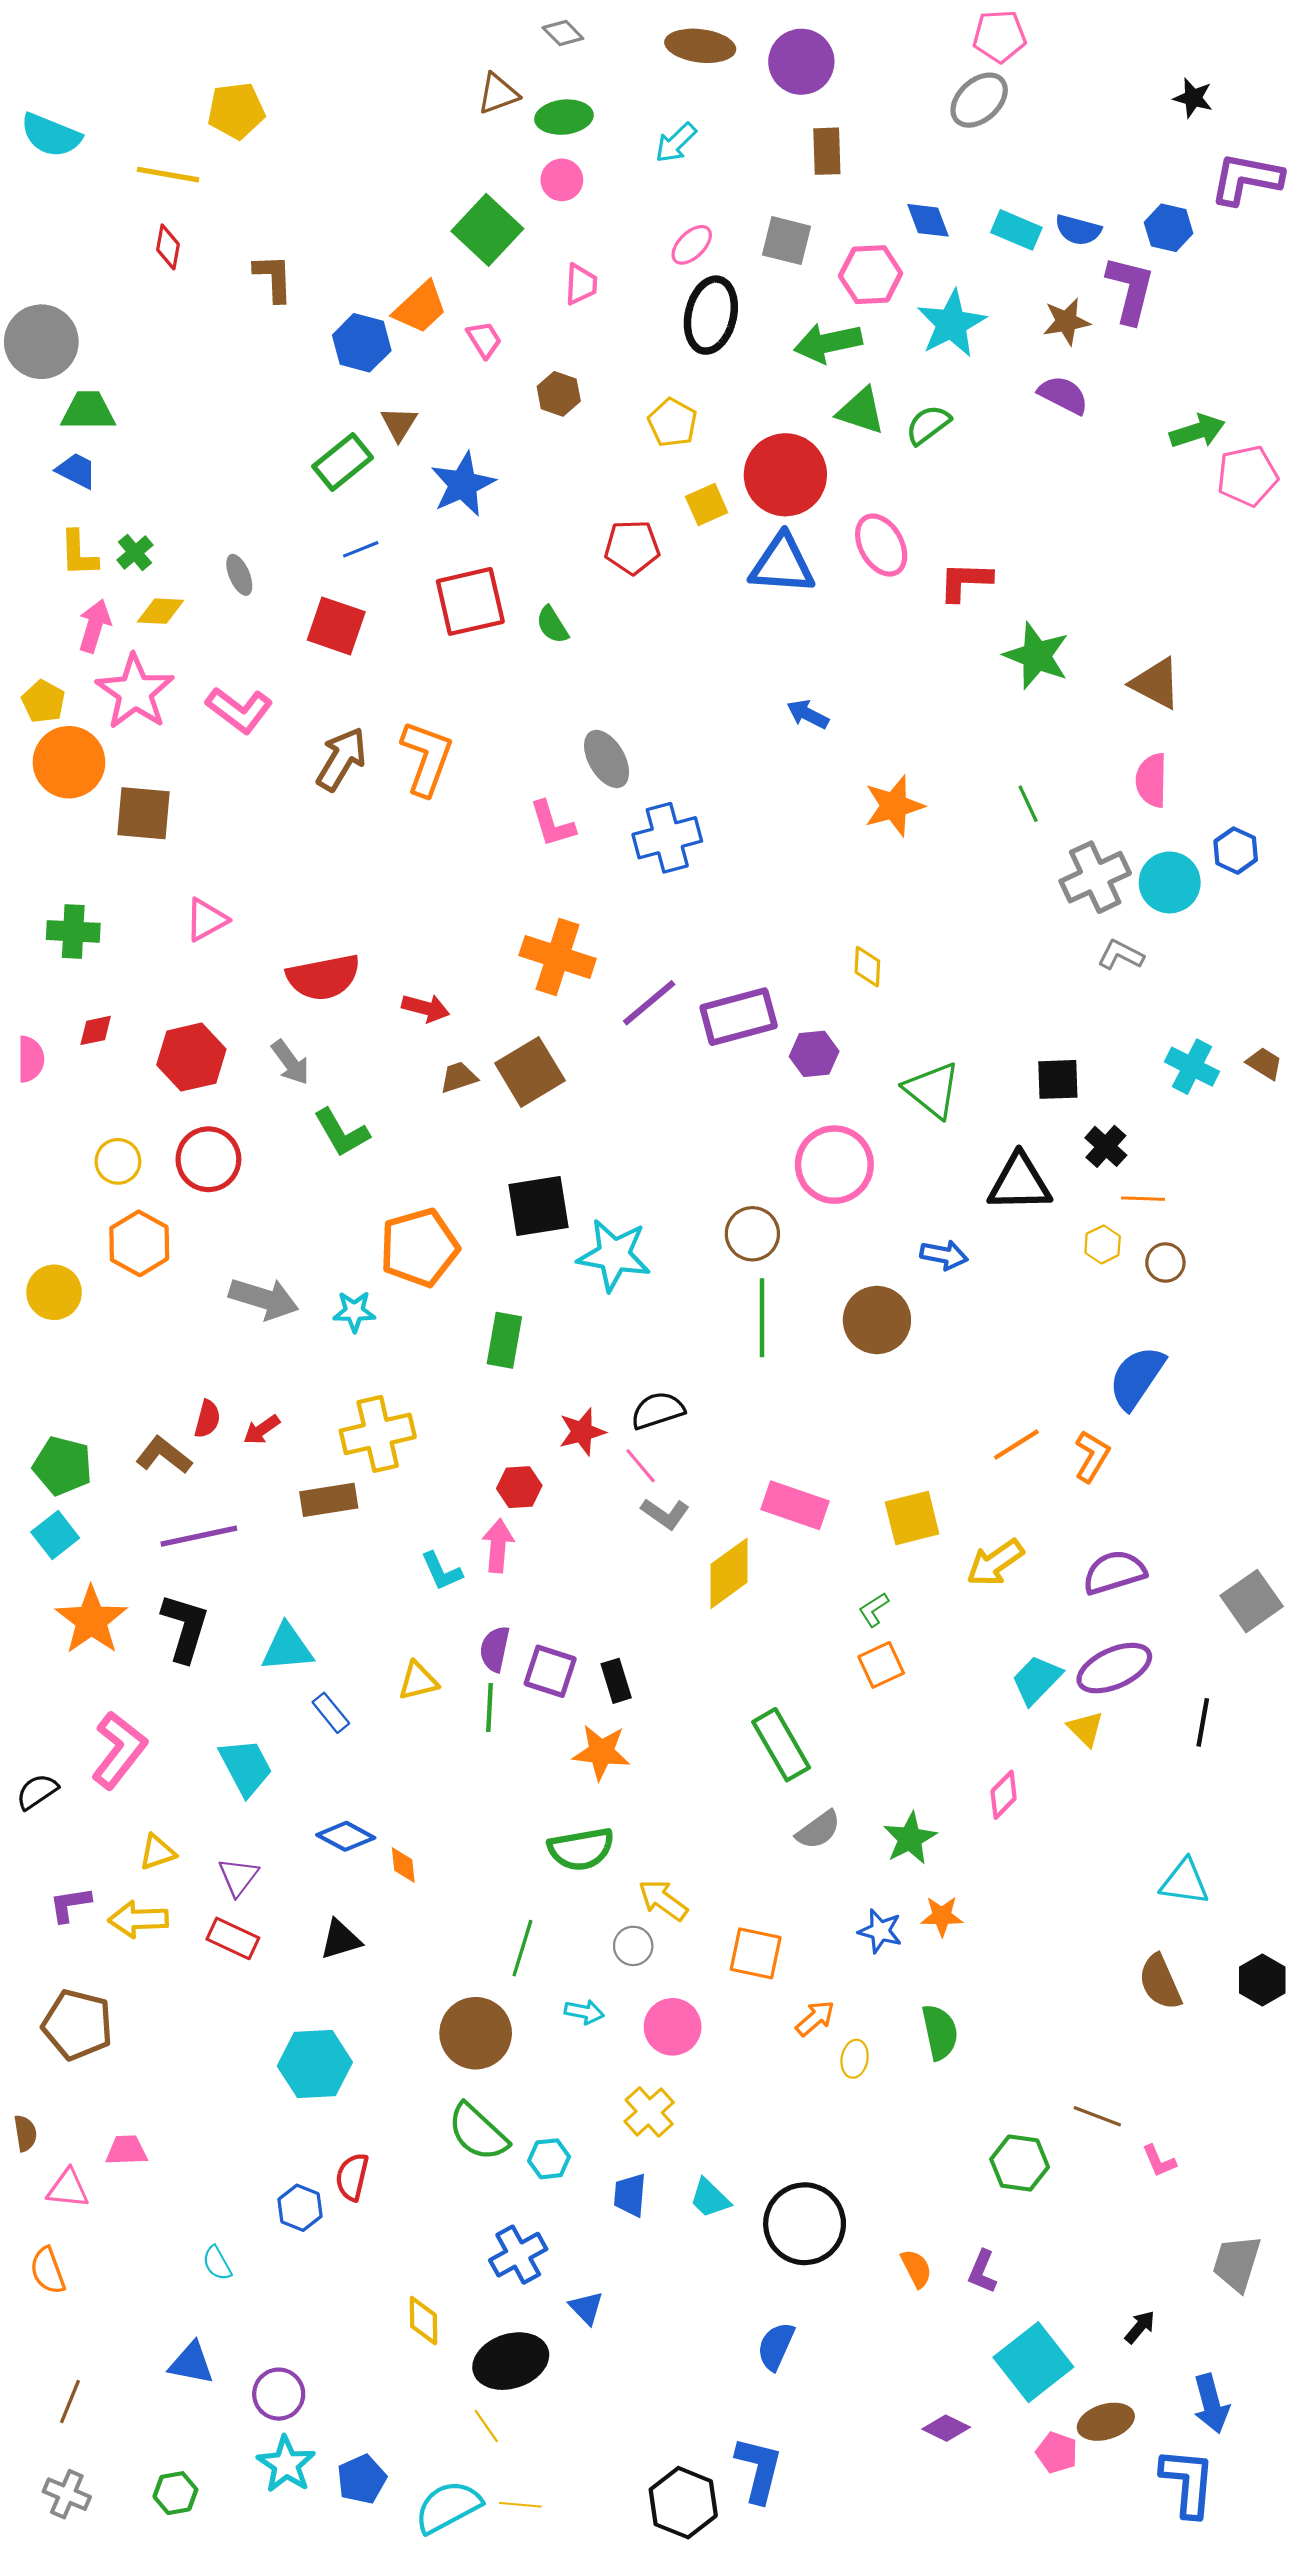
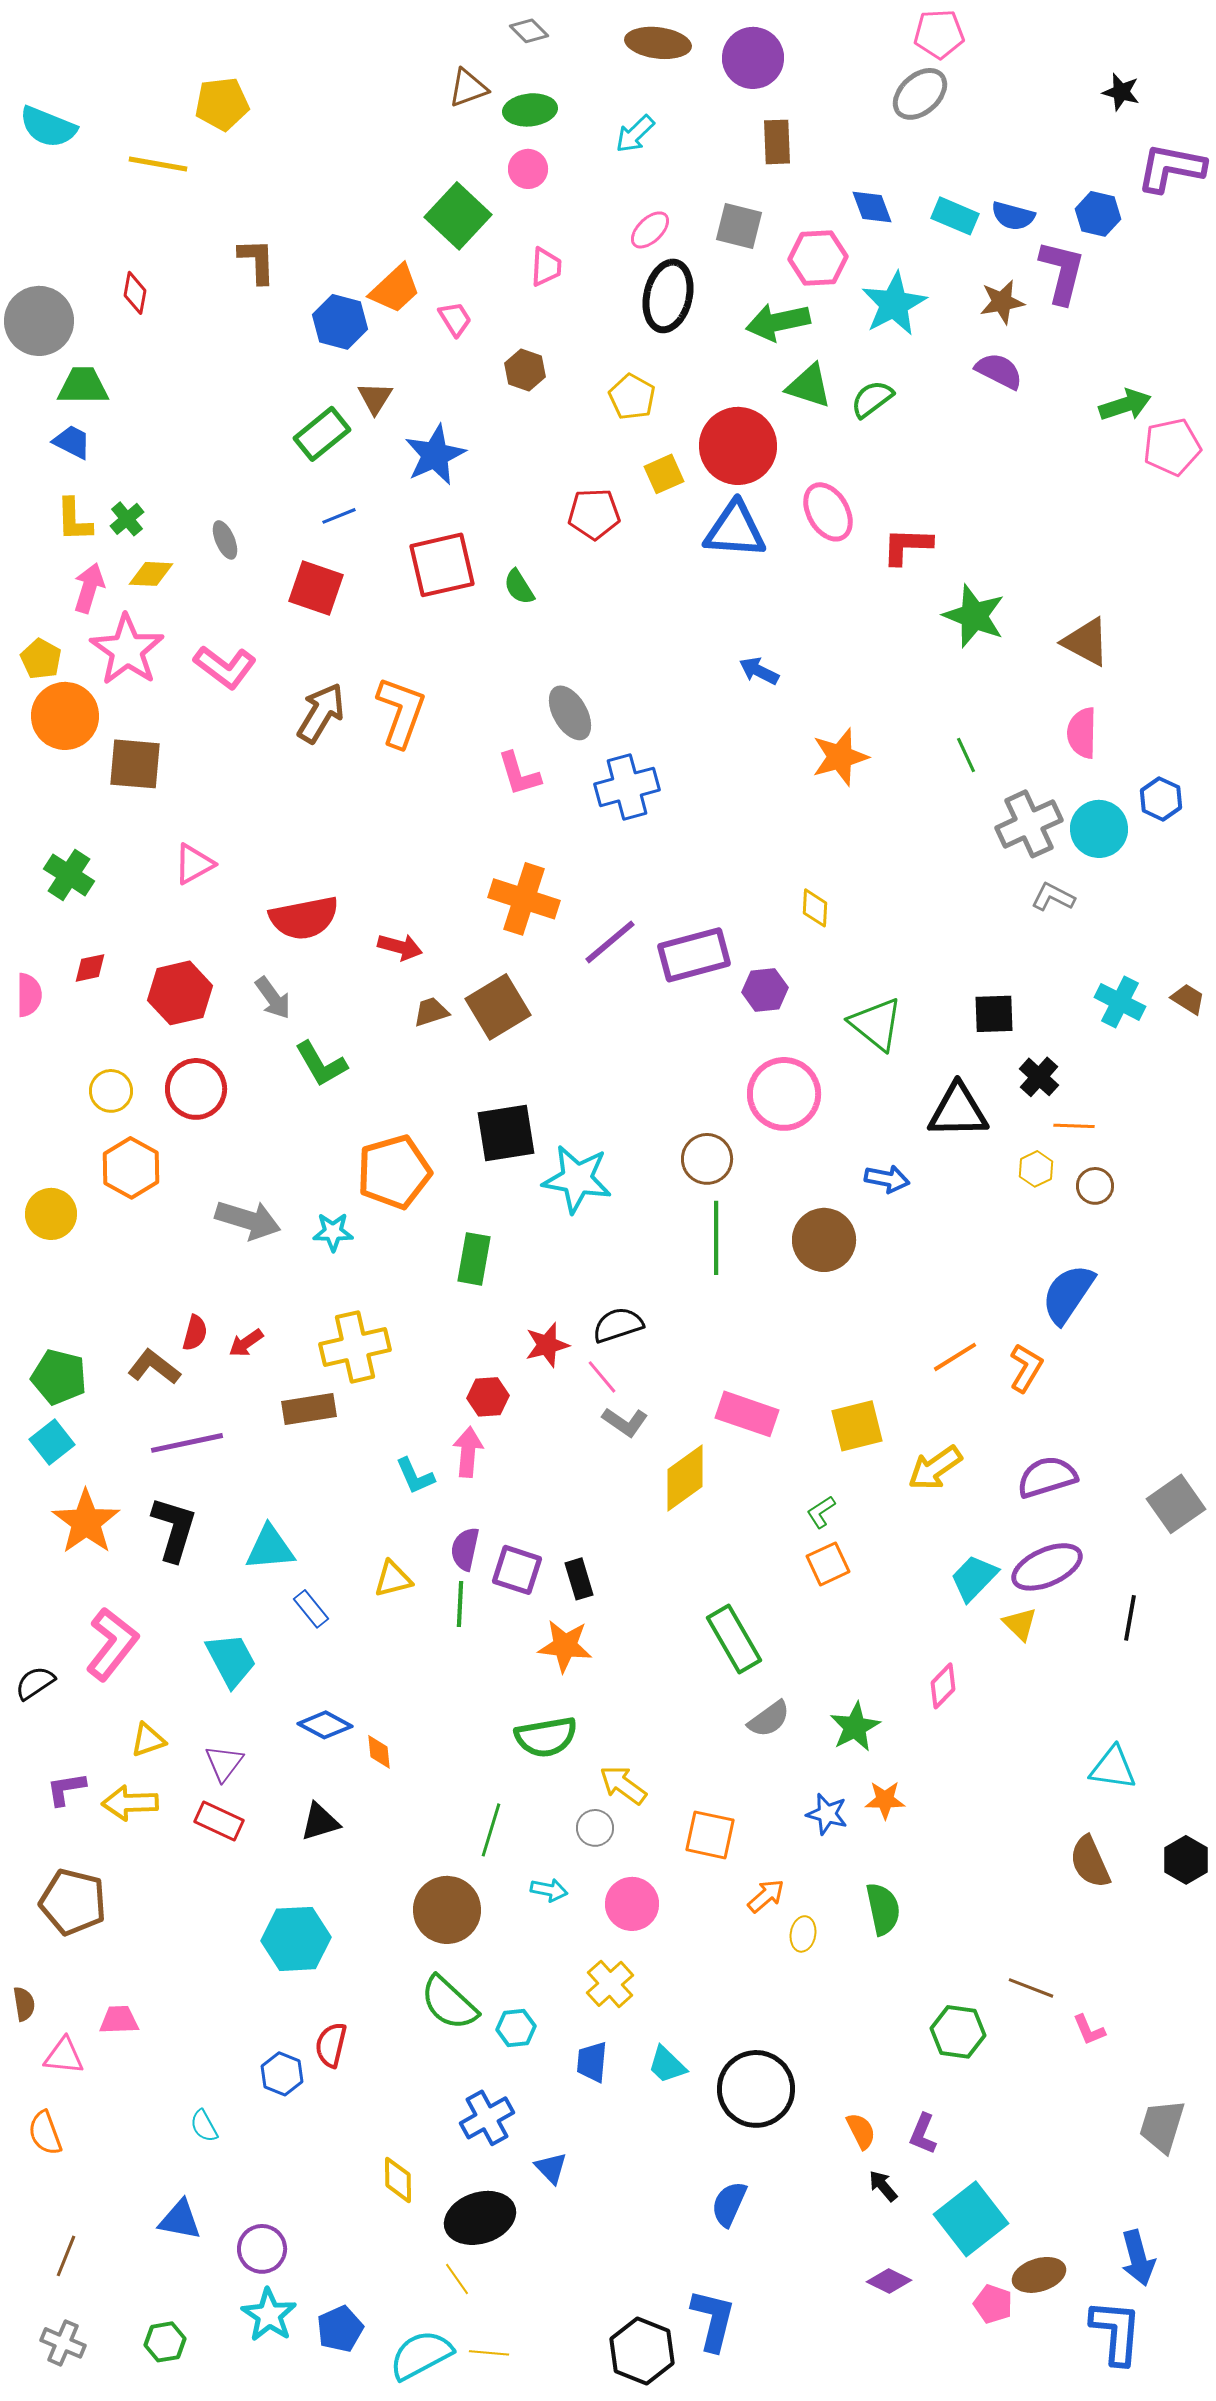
red diamond: (168, 247) -> (135, 293), moved
green cross: (73, 931) -> (69, 875), turned 30
black arrow: (1140, 2327) -> (883, 2186), moved, turned -80

